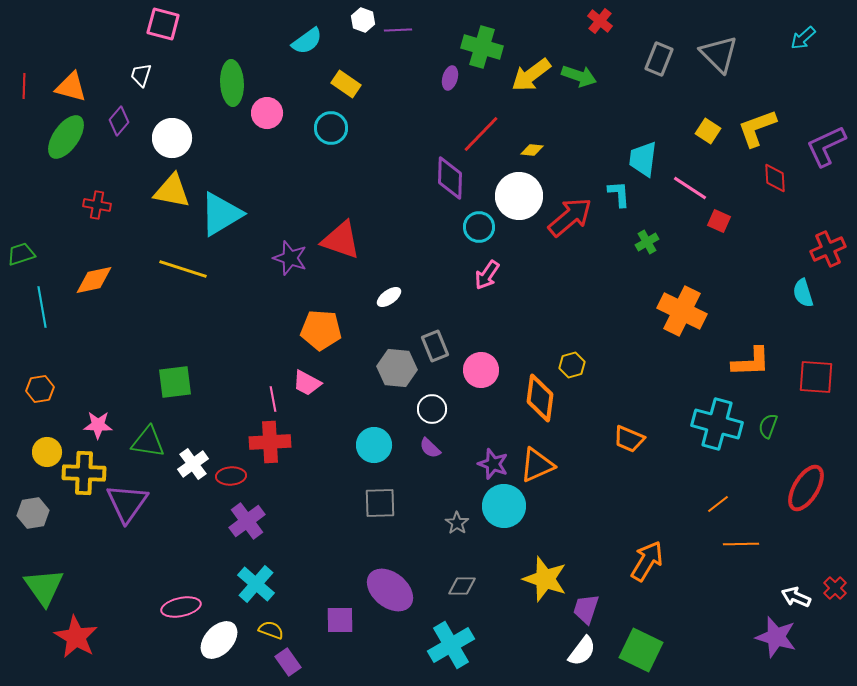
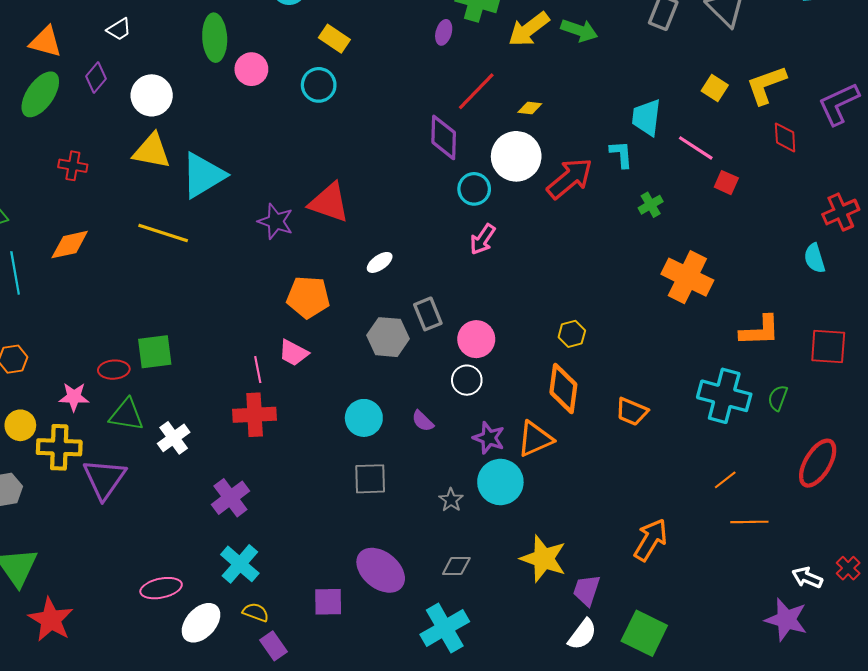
white trapezoid: (141, 75) -> (119, 29), turned -140
orange diamond: (540, 398) -> (563, 388), moved
white circle: (432, 409) -> (467, 380), moved
red ellipse: (231, 476) -> (114, 370), moved

